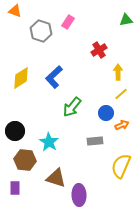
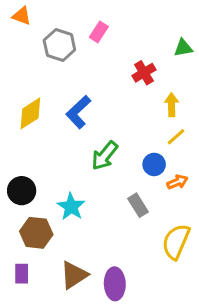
green triangle: (126, 20) -> (183, 48), moved
gray rectangle: (95, 141) -> (138, 205), turned 63
brown triangle: (56, 178) -> (74, 275), moved, turned -50

